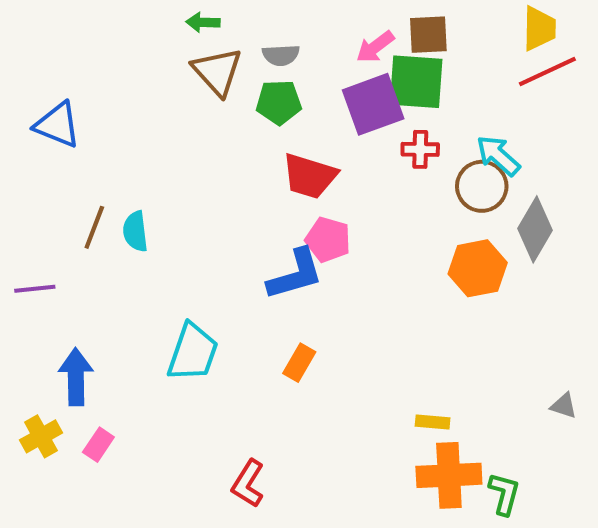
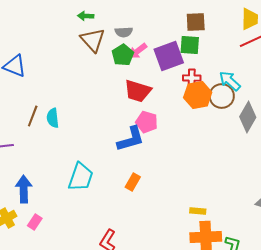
pink arrow: (375, 47) -> (138, 51), moved
green square: (416, 82) -> (190, 45), size x0.7
green pentagon: (279, 102) -> (123, 55), turned -30
orange hexagon: (478, 268) -> (198, 95), moved

